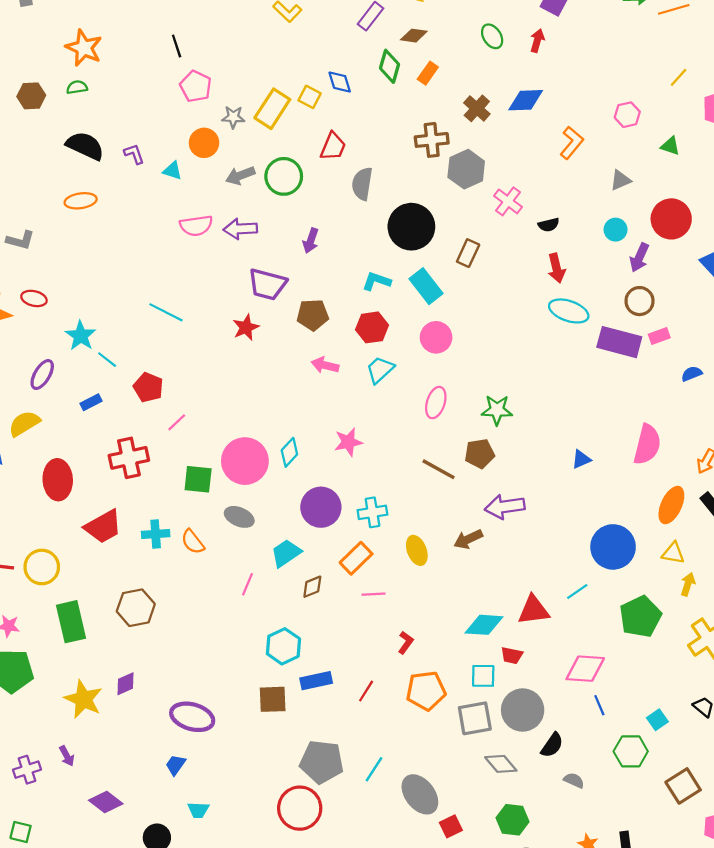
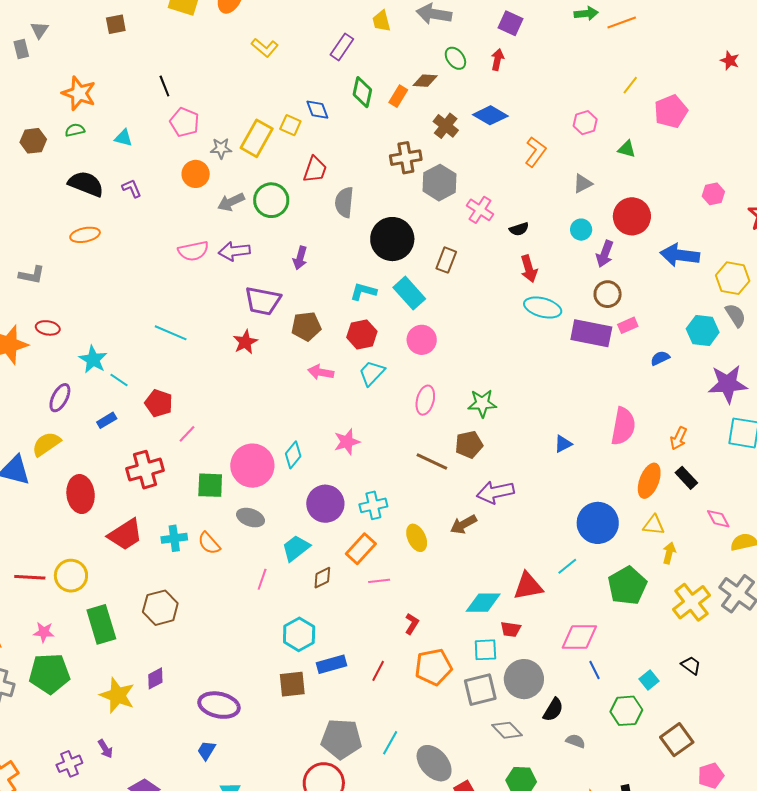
brown diamond: (414, 36) -> (425, 81), moved
blue diamond: (526, 100) -> (490, 115), turned 36
cyan triangle: (172, 171) -> (123, 138), moved

